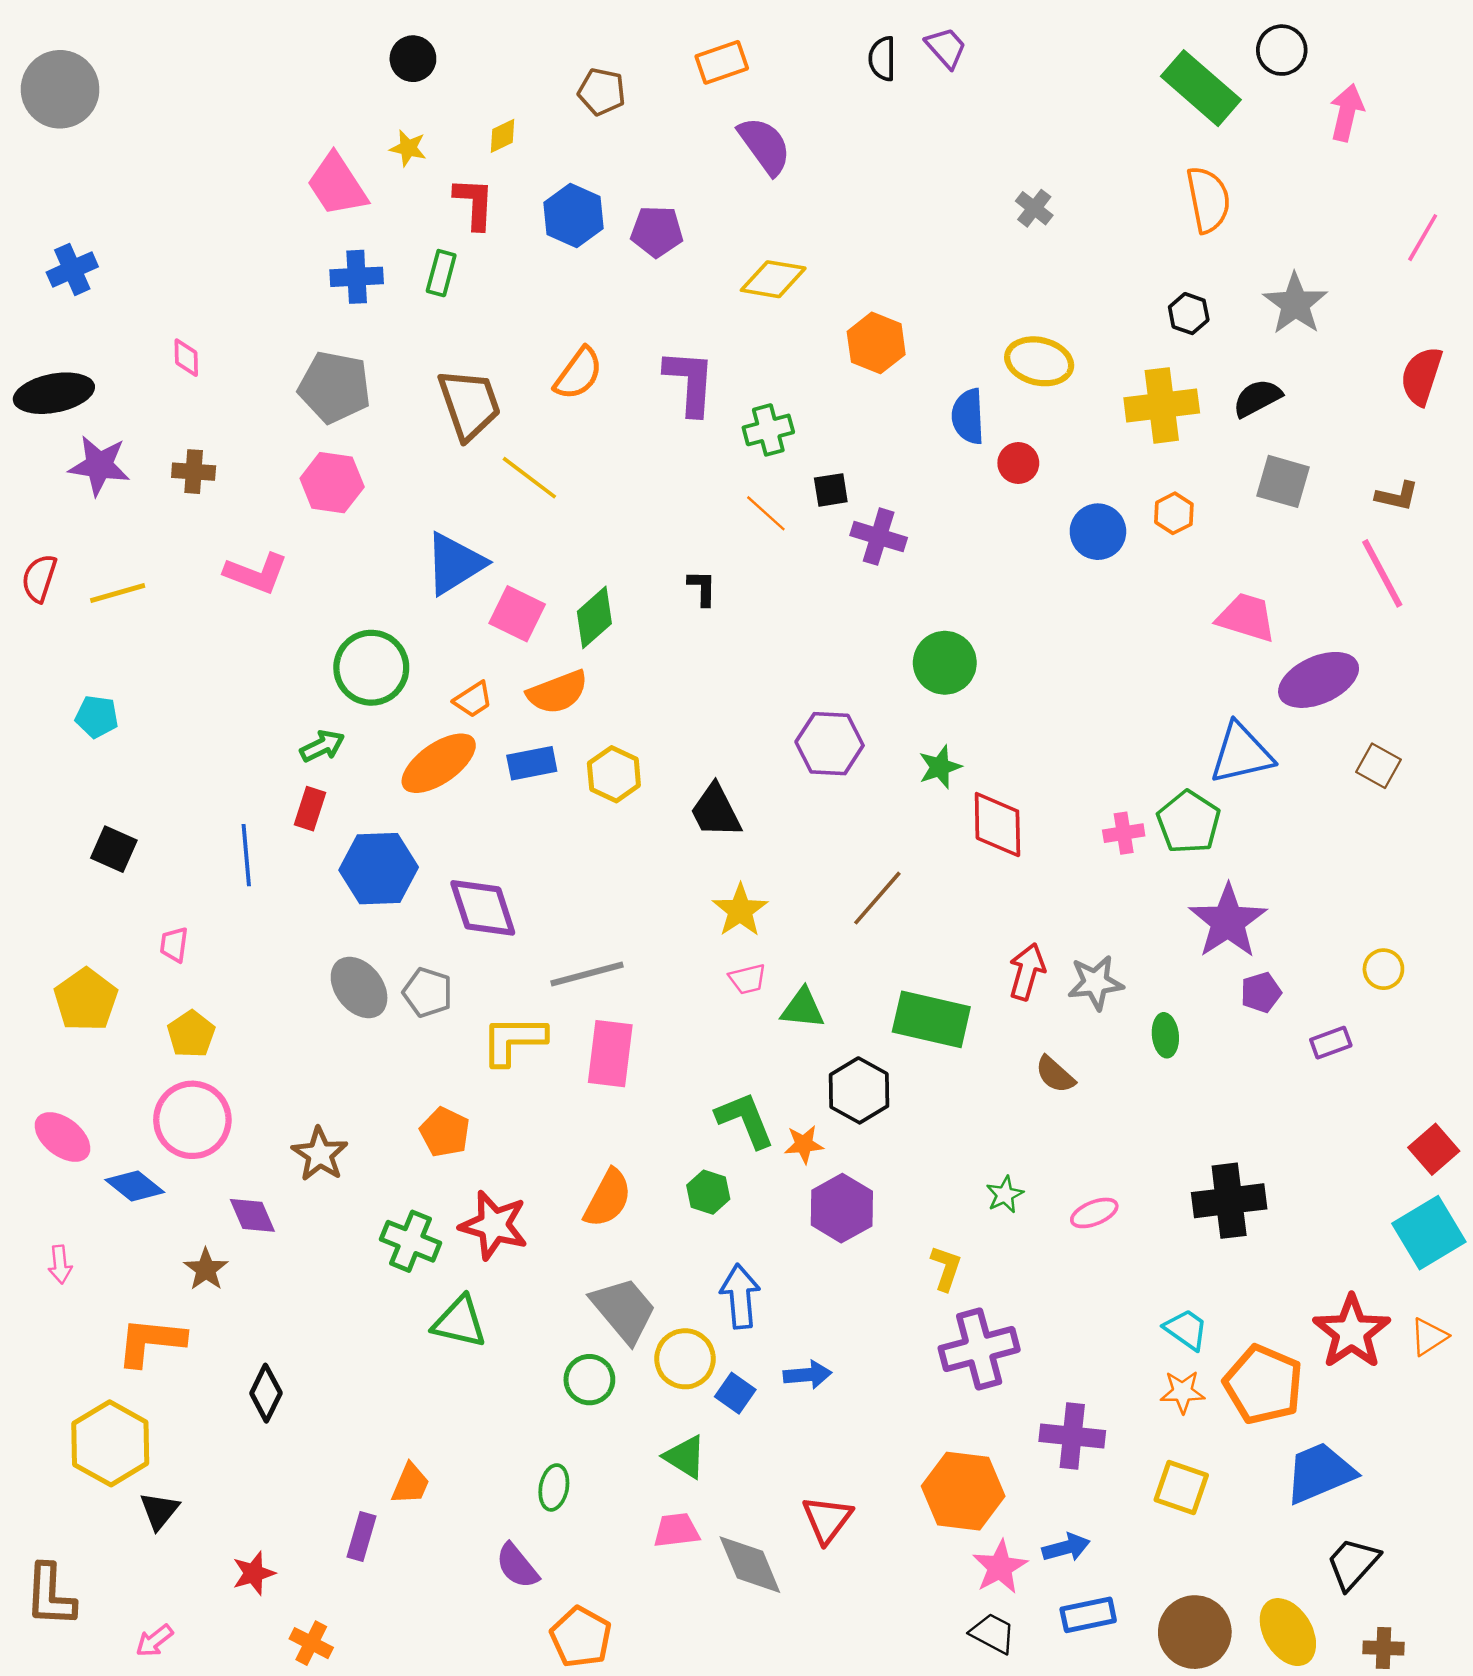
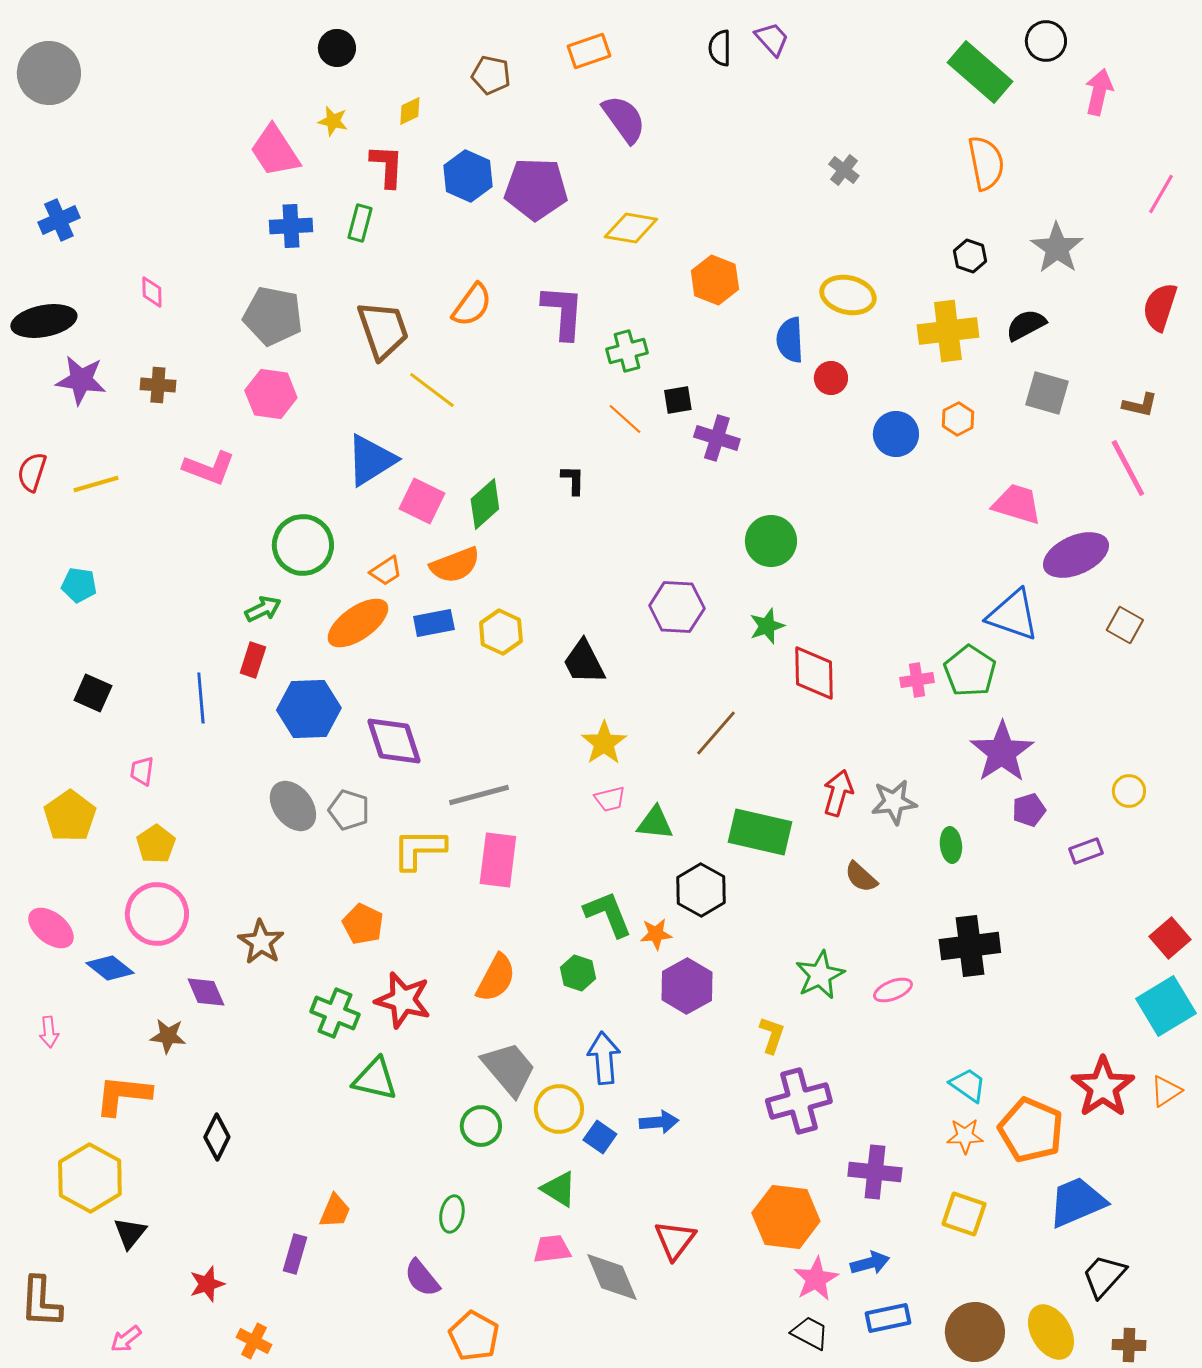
purple pentagon: (657, 231) -> (536, 189), size x1.5
blue triangle: (1241, 753) -> (1013, 615), turned 32
green star: (1005, 1195) -> (820, 975), size x1.6
black cross: (1229, 1201) -> (970, 946), moved
brown star: (206, 1269) -> (168, 1036), turned -30

